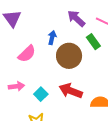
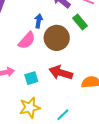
pink semicircle: (27, 54) -> (27, 40), moved
cyan square: (41, 94) -> (31, 78), turned 32

